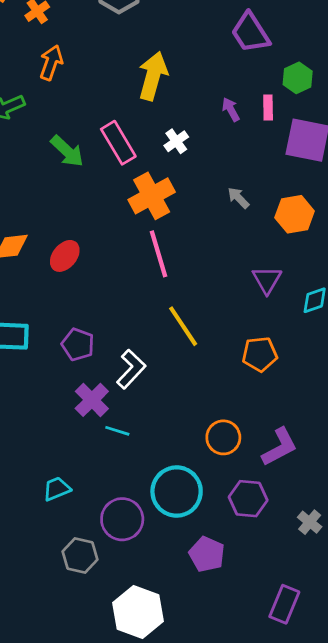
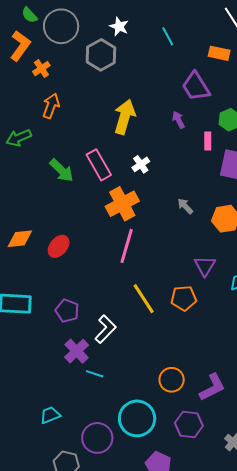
purple arrow: (231, 109) -> (179, 120), moved
pink line: (159, 254) -> (127, 246), turned 32
orange pentagon: (260, 354) -> (184, 298), moved

